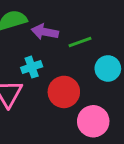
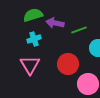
cyan cross: (32, 67) -> (34, 39), moved

